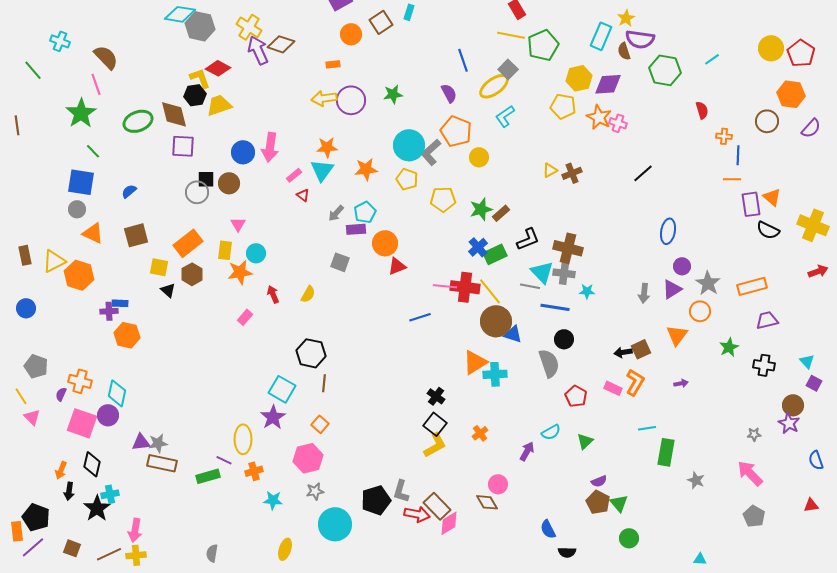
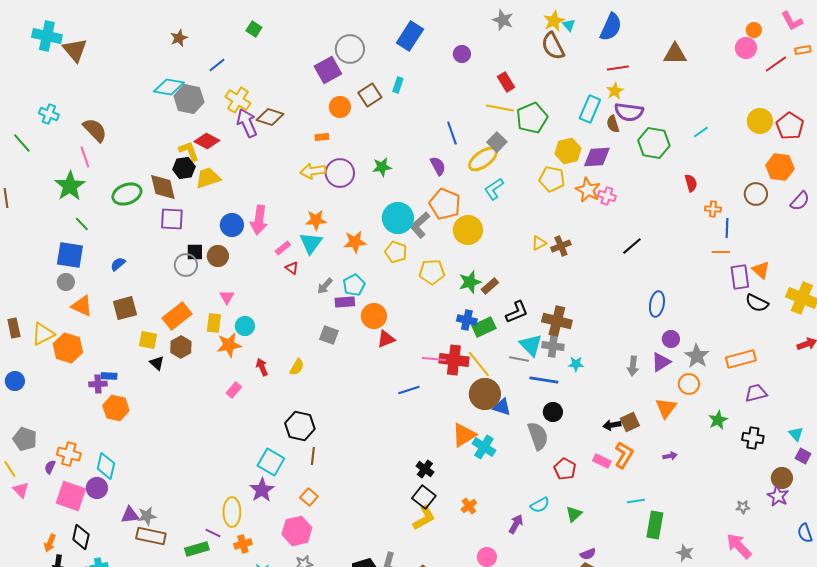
yellow circle: (479, 157) -> (468, 230), size x1.5
blue cross: (478, 247) -> (467, 320), turned -36
cyan cross: (495, 374) -> (484, 447), turned 35

